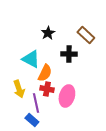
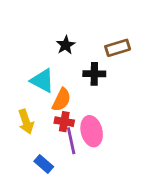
brown rectangle: (86, 35) -> (118, 48), turned -60
pink ellipse: (67, 96) -> (92, 131), turned -30
purple line: (36, 103) -> (71, 141), moved

